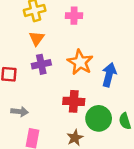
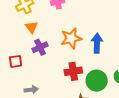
orange star: (80, 62) -> (71, 38), turned -30

